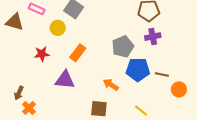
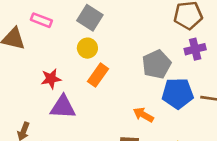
yellow circle: (58, 28) -> (87, 48), moved
purple triangle: (65, 80) -> (63, 107), moved

